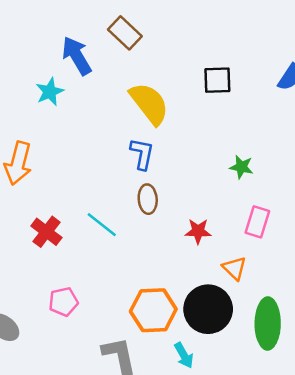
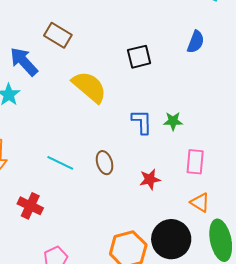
blue L-shape: (142, 154) -> (142, 122), moved
cyan line: (102, 225) -> (60, 163), moved
orange triangle: (234, 268) -> (200, 202), moved

